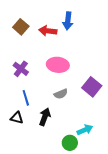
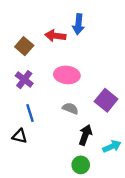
brown square: (21, 27) -> (24, 46), moved
gray semicircle: (61, 94) -> (70, 108), turned -136
black arrow: (45, 117) -> (85, 135), moved
cyan arrow: (85, 130) -> (112, 146), moved

